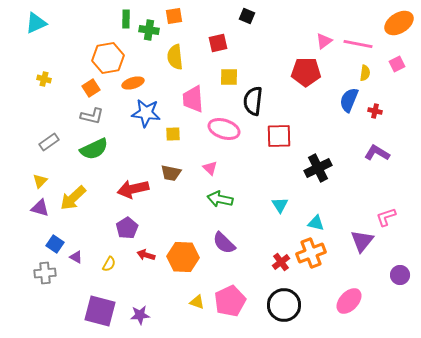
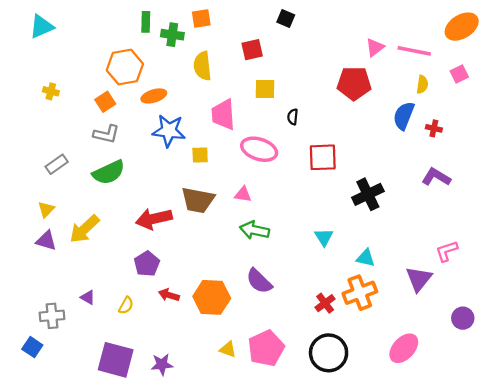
black semicircle: (253, 101) -> (293, 117), size x0.5
pink triangle: (210, 168) -> (243, 194), turned -35
brown trapezoid: (171, 173) -> (198, 200), size x1.4
blue square: (55, 244) -> (32, 347), moved

